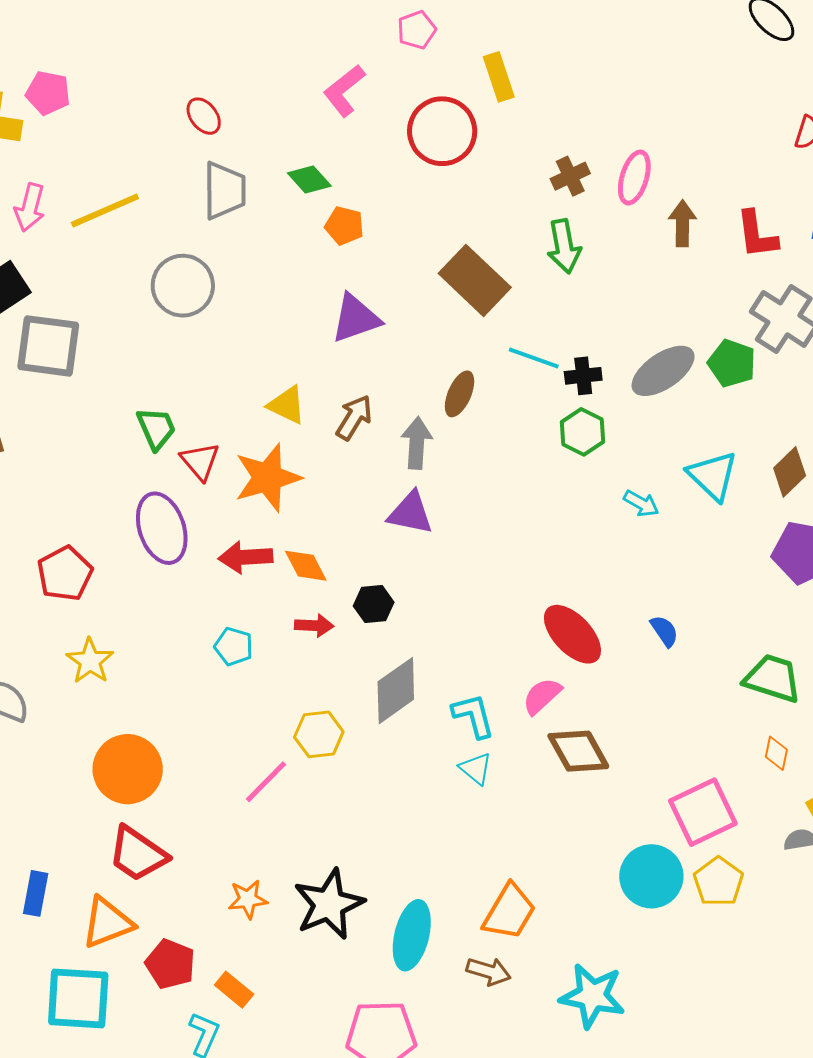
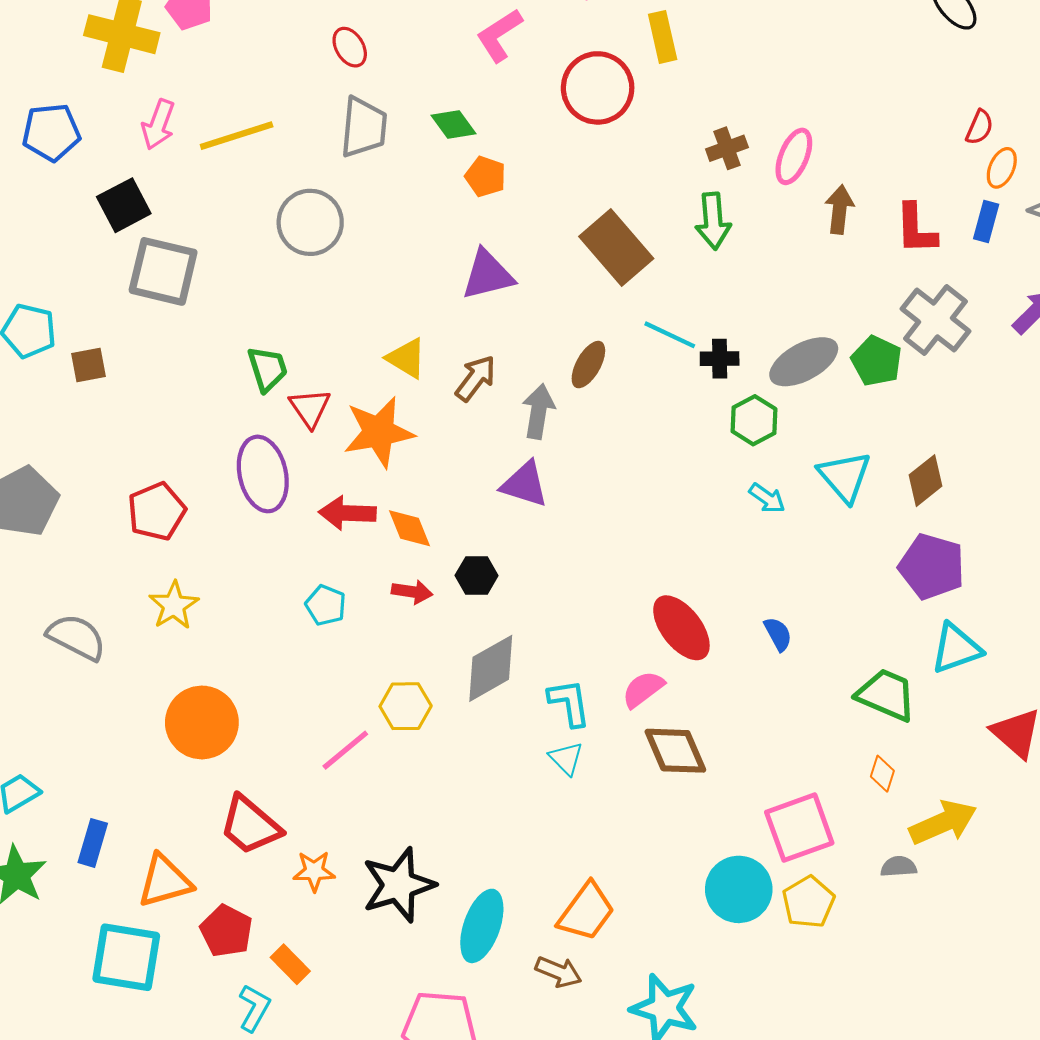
green hexagon: (583, 432) -> (754, 420), moved
red trapezoid: (138, 854) -> (250, 825), moved

